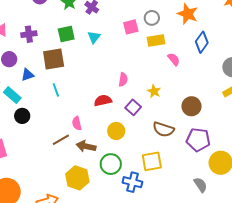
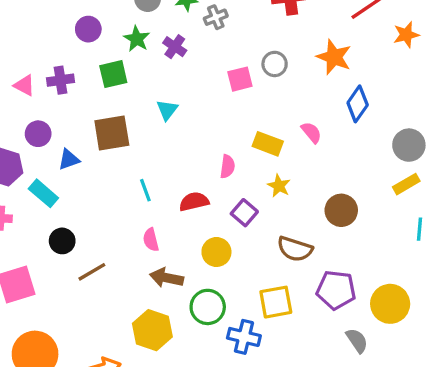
purple cross: (29, 34) -> (60, 80), moved
green square: (66, 34) -> (113, 74), moved
cyan triangle: (94, 37) -> (167, 110), moved
yellow rectangle: (156, 41) -> (268, 144), moved, turned 30
cyan line: (56, 90) -> (145, 190), moved
black circle: (22, 116) -> (62, 241), moved
brown line: (61, 140) -> (92, 272), moved
purple pentagon: (198, 140) -> (336, 290), moved

